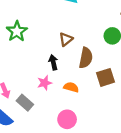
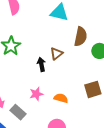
brown semicircle: (86, 58) -> (81, 37), moved
black arrow: (53, 62) -> (41, 64), moved

